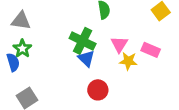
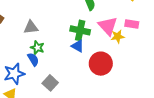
pink triangle: (119, 44) -> (108, 26), size x1.5
blue triangle: (86, 58) -> (78, 46), moved
red circle: (98, 90) -> (101, 64), size x1.5

